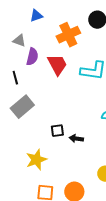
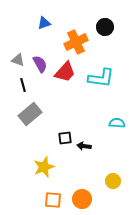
gray triangle: (19, 41) -> (18, 60), moved
purple semicircle: (32, 57) -> (40, 64), turned -42
red trapezoid: (57, 65) -> (65, 72), turned 70

